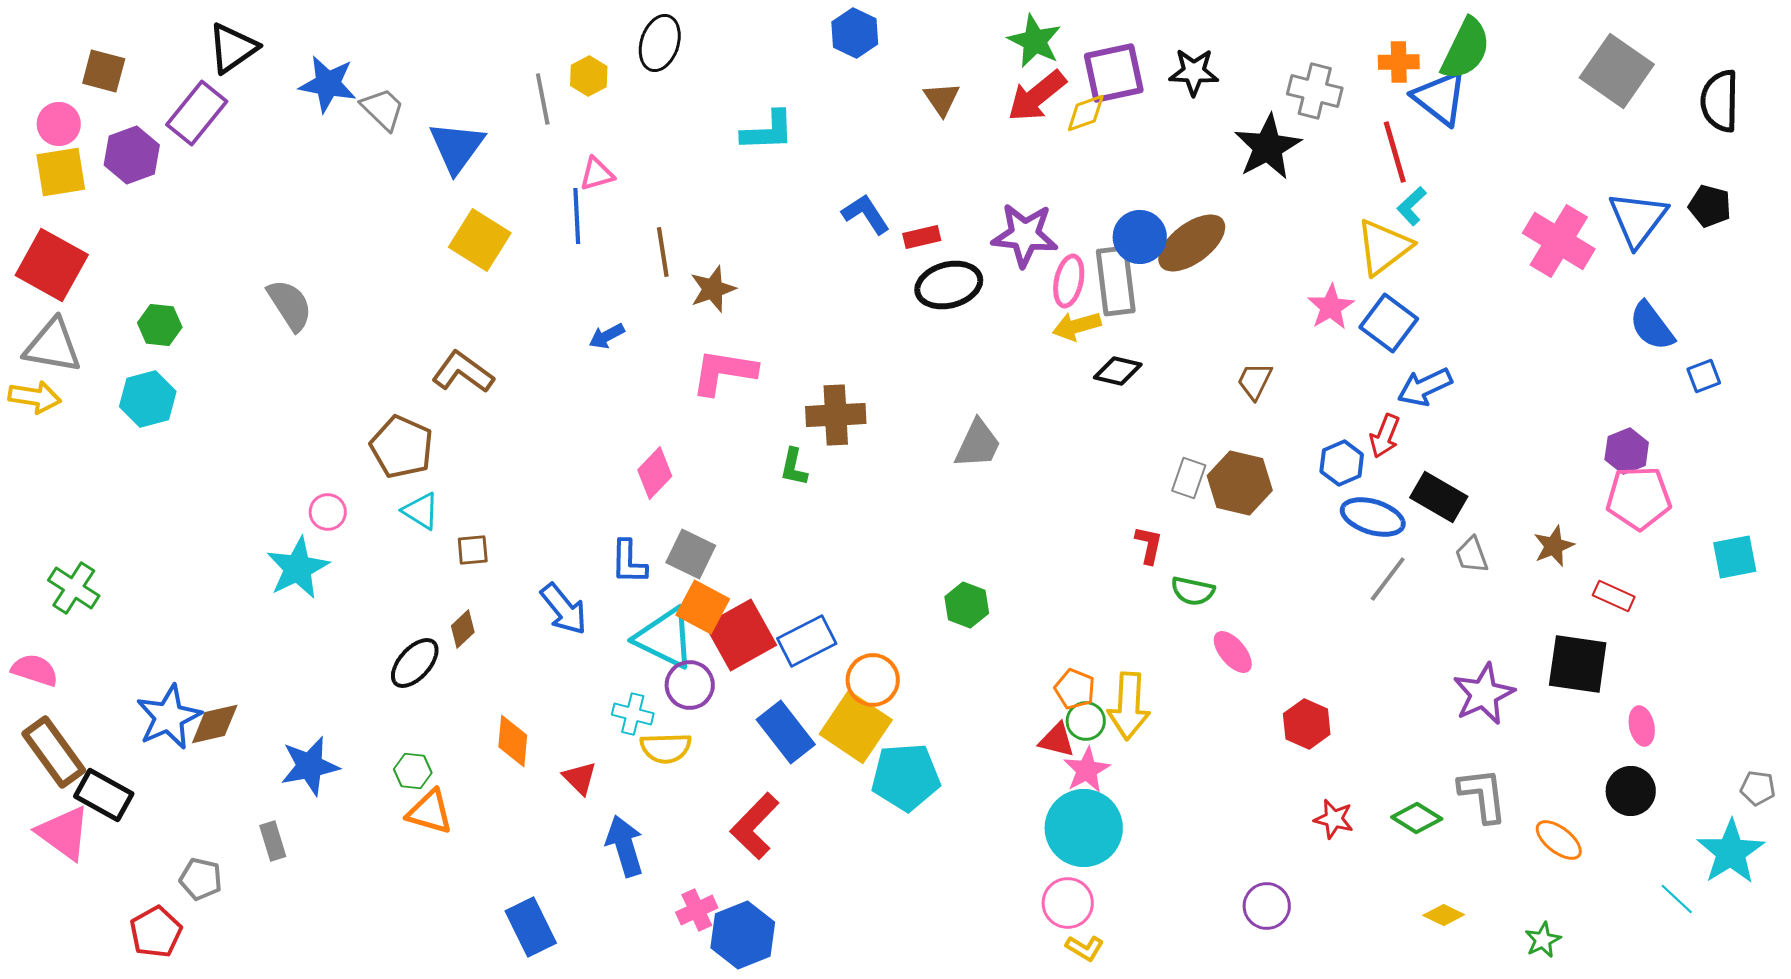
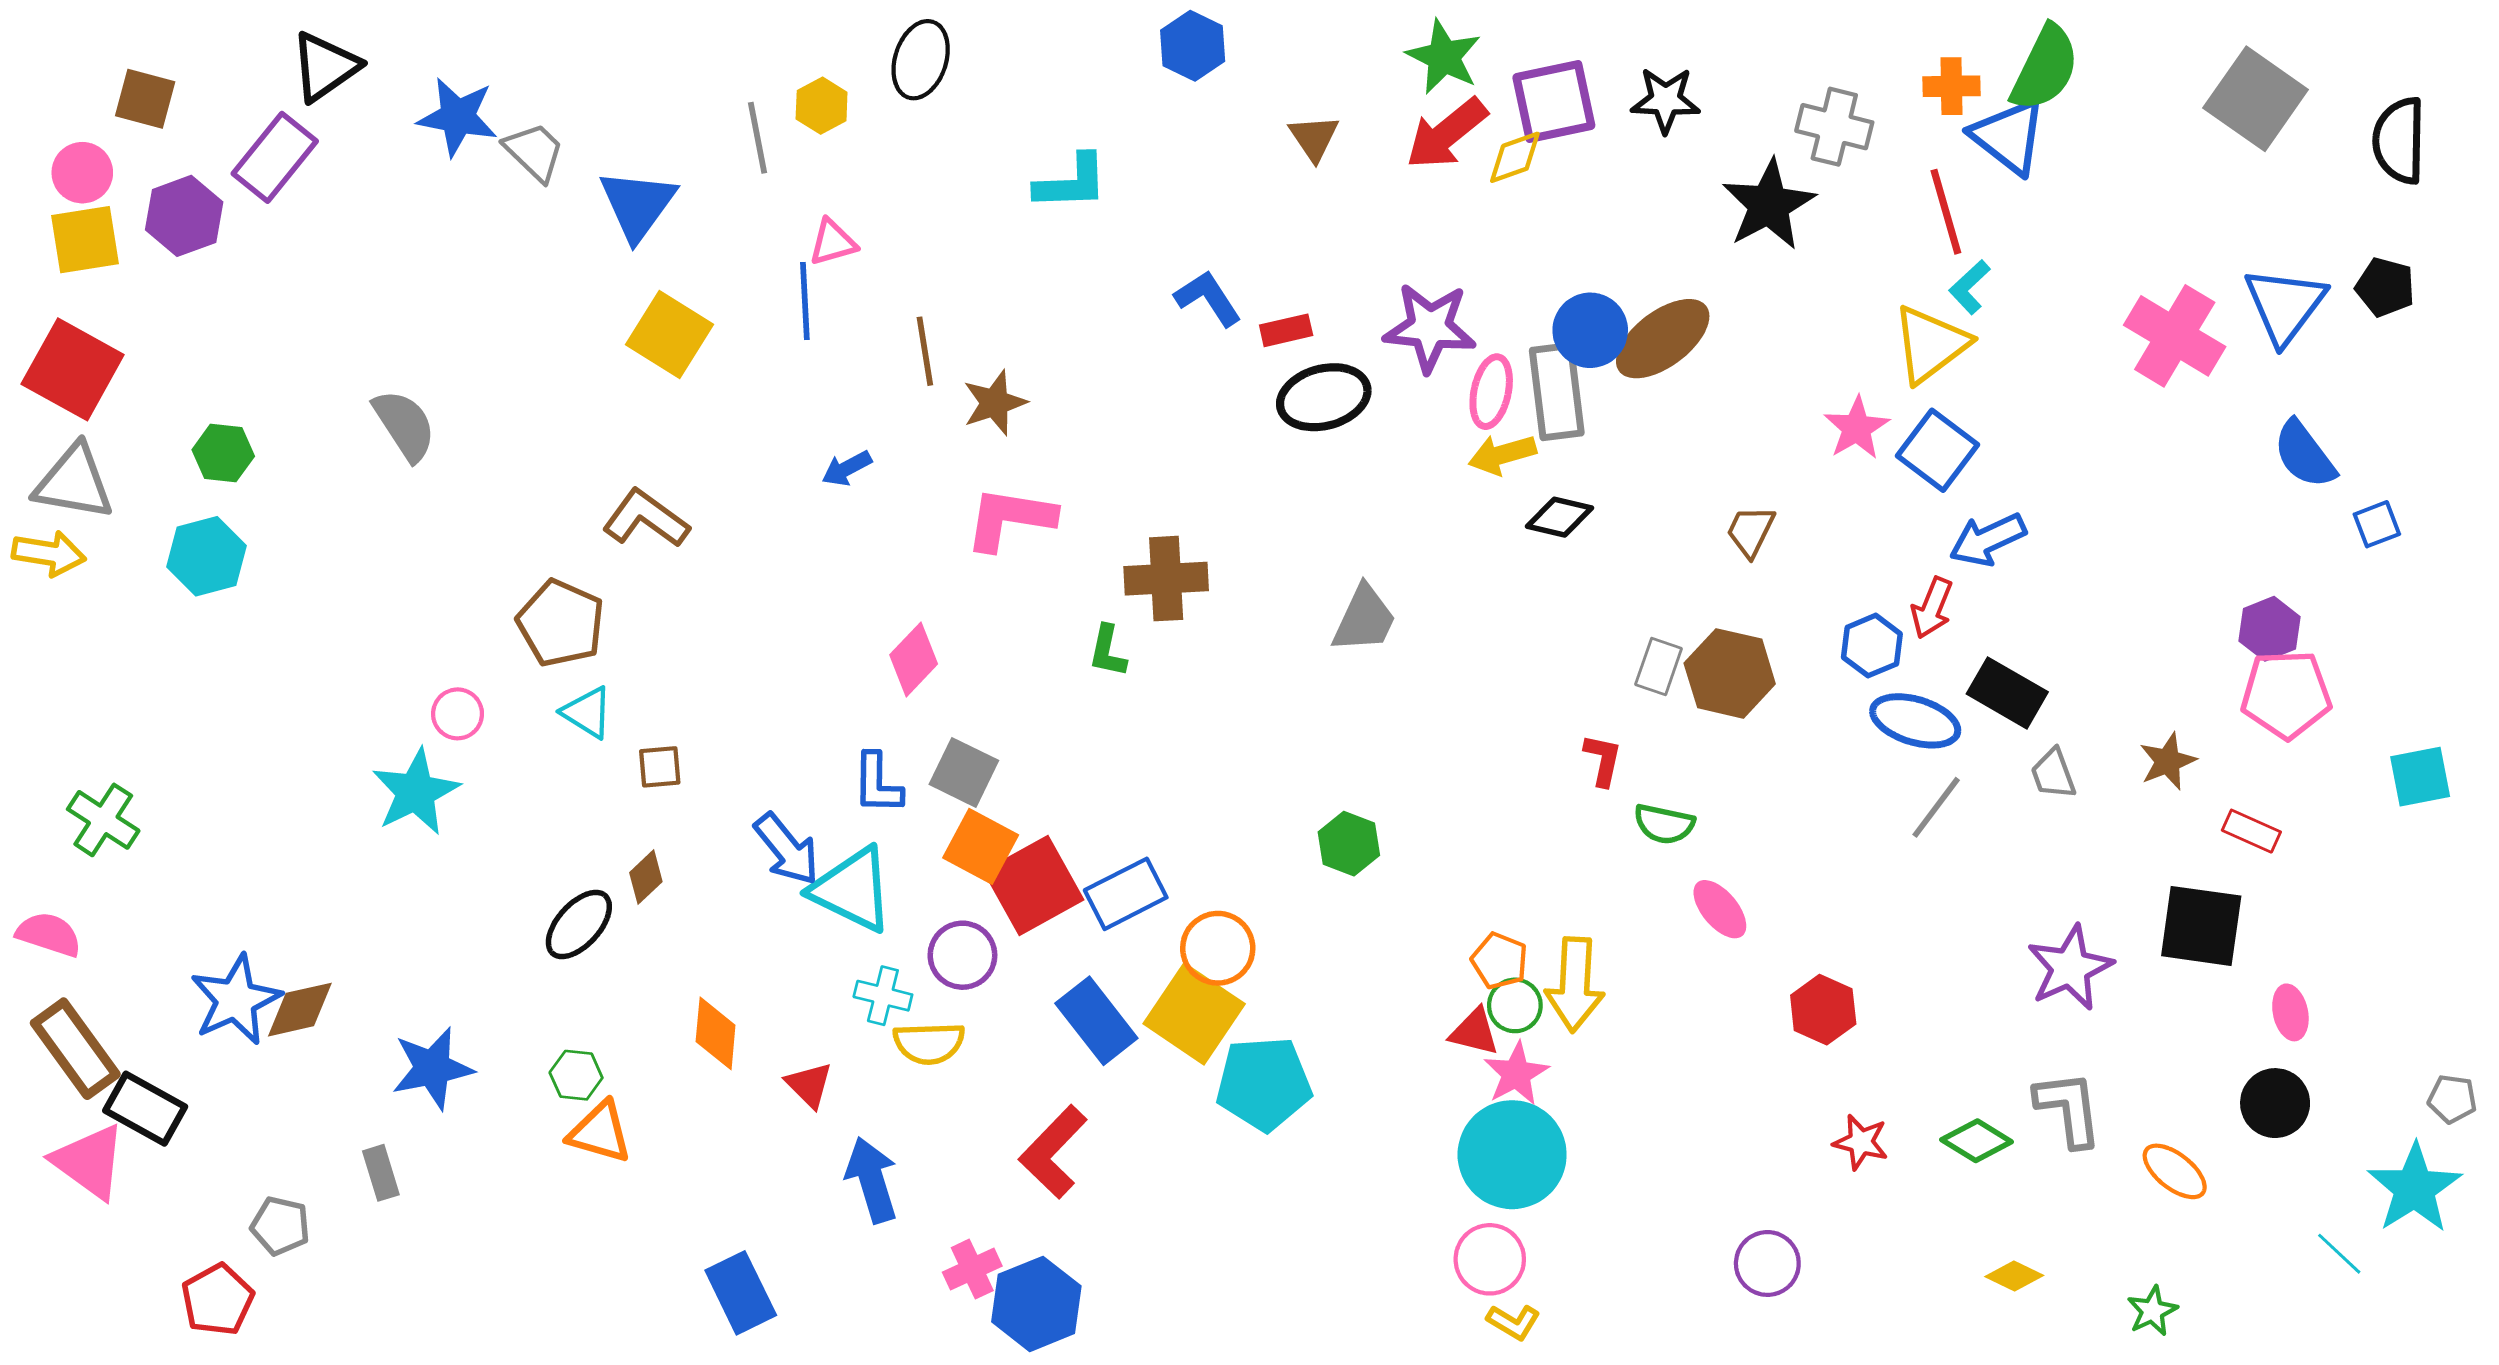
cyan triangle: (665, 638) -> (852, 890), moved

